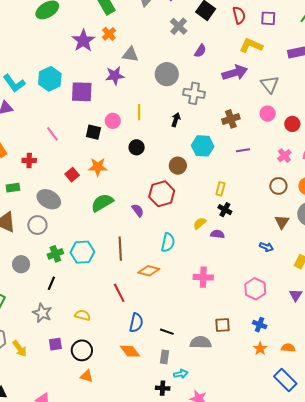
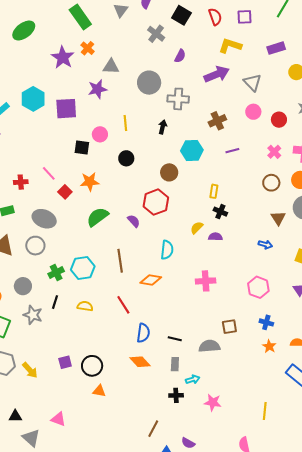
pink line: (52, 134) -> (49, 173), moved
gray star: (42, 313) -> (33, 315), moved
yellow semicircle: (83, 315) -> (85, 306), moved

